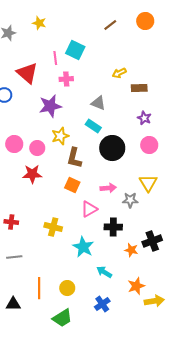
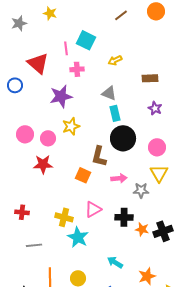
yellow arrow: (119, 73) -> (115, 60), moved
cyan rectangle: (93, 126) -> (115, 113), moved, turned 42
pink circle: (149, 145) -> (157, 147), moved
brown L-shape: (74, 158) -> (99, 156), moved
pink triangle: (89, 209) -> (93, 209), moved
cyan star: (83, 247) -> (78, 237), moved
orange star: (131, 250) -> (142, 229), moved
gray line: (14, 257) -> (34, 245), moved

